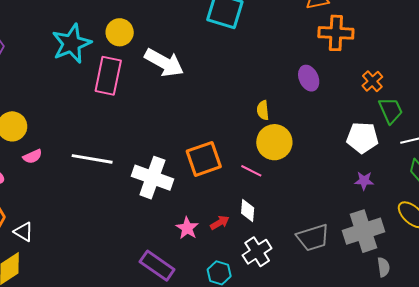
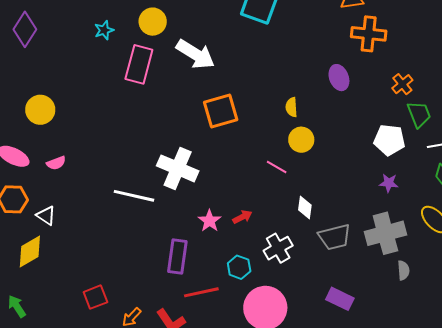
cyan star: (72, 44) -> (104, 30), size x0.5
yellow circle: (274, 142) -> (301, 140), size x0.7
pink semicircle: (32, 156) -> (56, 163), moved
white line: (92, 159) -> (134, 196), moved
orange square: (204, 159) -> (221, 111), moved
white diamond: (248, 210) -> (305, 208), moved
purple rectangle: (157, 266) -> (177, 257), turned 60

